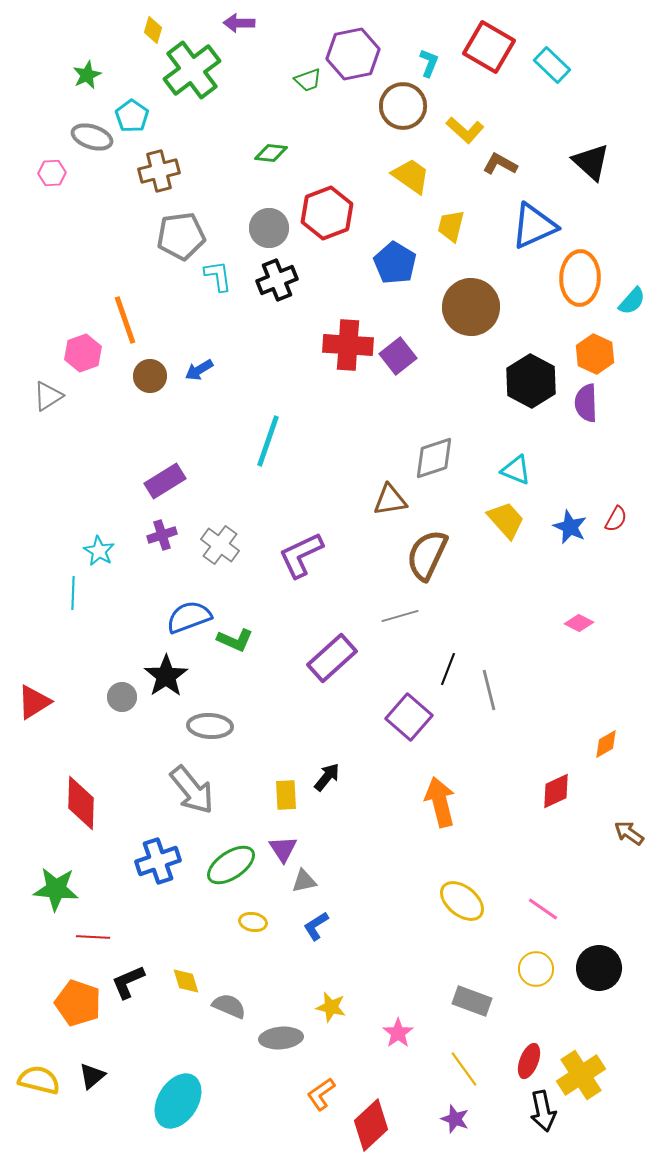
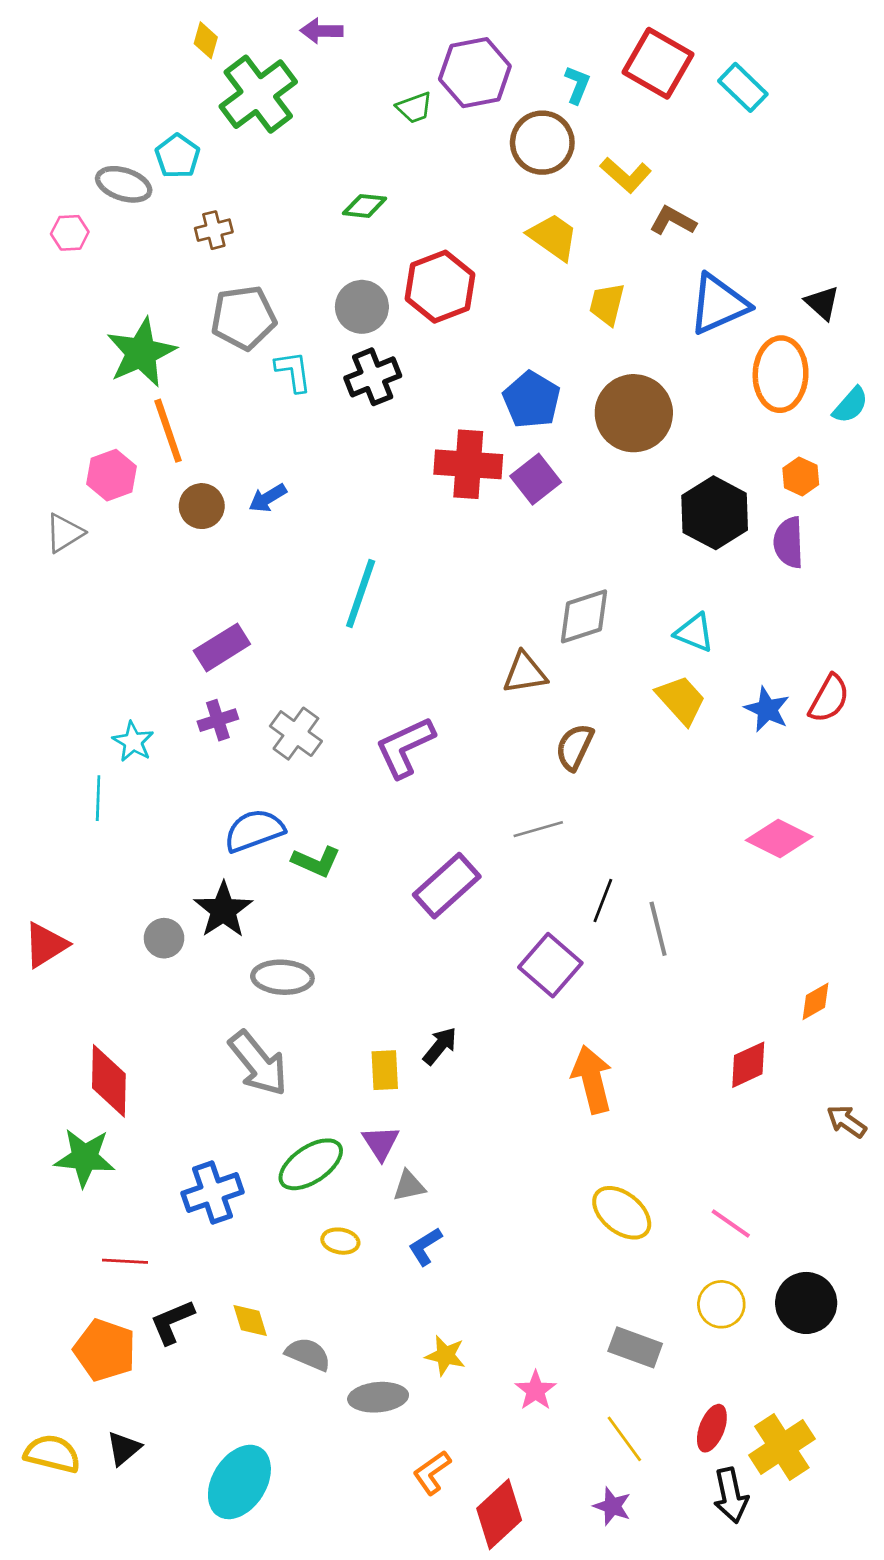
green star: (87, 75) -> (141, 353), moved, size x1.8
black triangle: (591, 162) -> (822, 303), moved, size x0.7
brown cross: (159, 171) -> (214, 230), size x0.7
blue pentagon: (395, 263) -> (532, 400), moved
orange hexagon: (595, 354) -> (801, 476), size x0.7
red semicircle: (616, 519) -> (829, 699), size x1.4
brown semicircle: (427, 555) -> (575, 747), size x0.7
pink diamond: (579, 623) -> (779, 839), size x1.6
blue cross: (158, 861) -> (212, 1193), moved
green star: (56, 889) -> (85, 1158), moved

